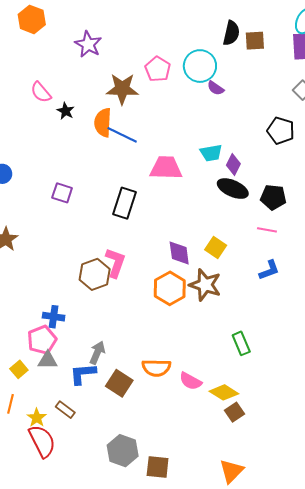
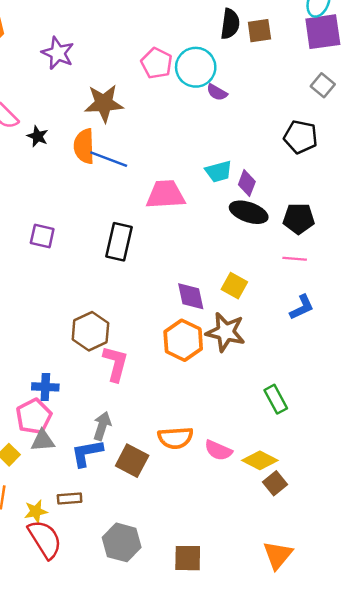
pink pentagon: (158, 69) -> (157, 63), moved
pink L-shape: (115, 263) -> (115, 364), moved
brown rectangle: (65, 410) -> (70, 498), turned -36
yellow star: (37, 418) -> (36, 511), turned 30
gray hexagon: (123, 451) -> (122, 542), moved

